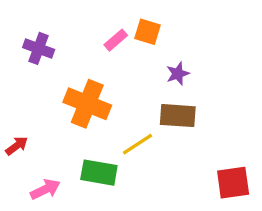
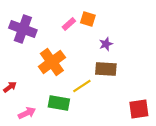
purple cross: (39, 48) -> (23, 29), size x1.5
orange cross: (87, 104) -> (52, 62), turned 32

